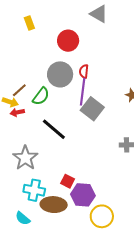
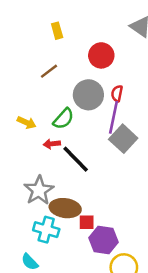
brown line: (19, 90) -> (49, 71), moved
red arrow: (17, 112) -> (52, 144), moved
red square: (68, 181) -> (87, 222), turned -32
brown ellipse: (54, 205) -> (65, 208), moved

